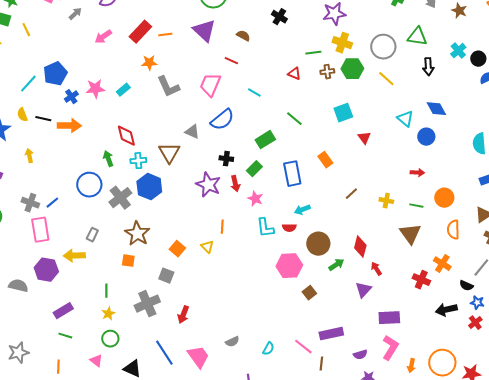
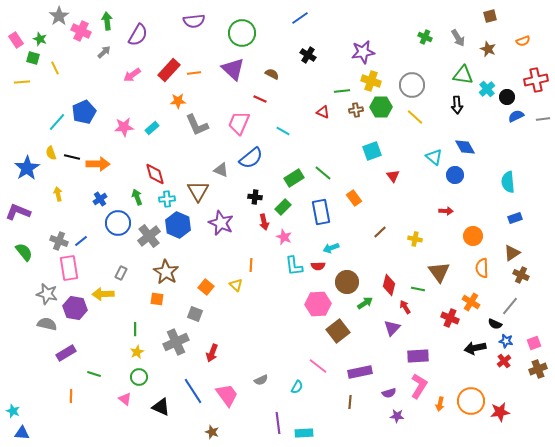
green triangle: (417, 37) -> (463, 75), moved
blue cross: (71, 97) -> (100, 199), moved
green line: (294, 119) -> (323, 173), moved
purple star: (208, 185) -> (221, 223), moved
green line: (416, 206) -> (418, 289), moved
brown square: (309, 293) -> (338, 331), size x1.6
purple rectangle: (63, 311) -> (66, 353), moved
pink line: (303, 347) -> (318, 366), moved
gray star: (18, 353) -> (47, 294), moved, turned 30
orange line: (58, 367) -> (71, 396), moved

